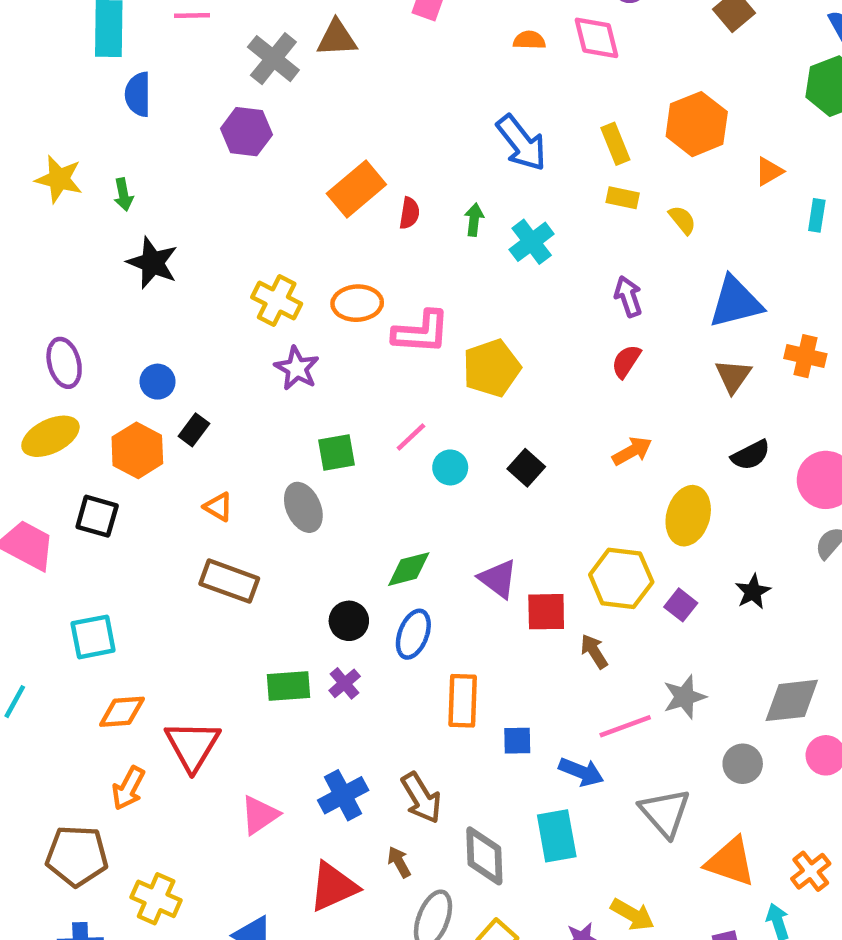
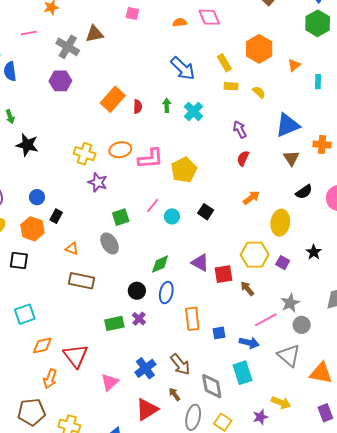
gray circle: (743, 764) -> (302, 325), moved

